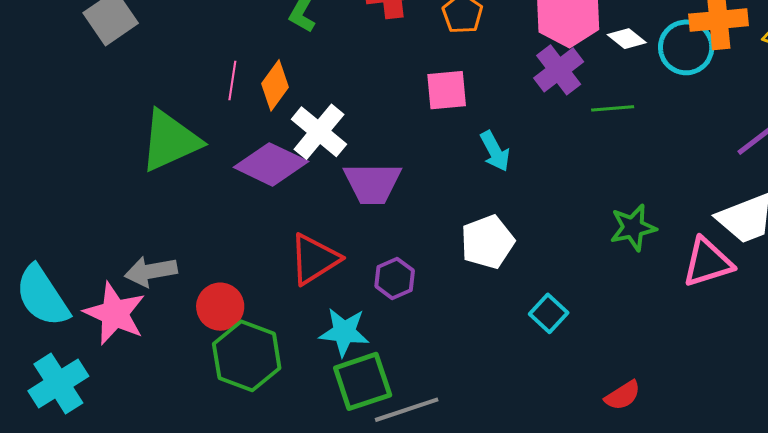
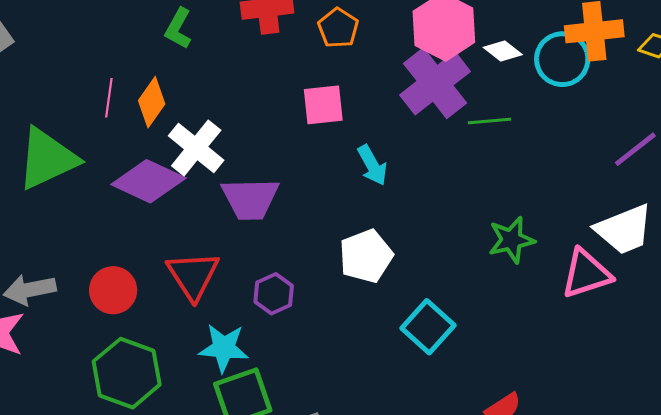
purple cross: (559, 70) -> (435, 83), size x1.4
red triangle: (314, 259) -> (193, 275), turned -30
red circle: (220, 307) -> (113, 290), moved
cyan square: (549, 313) -> (428, 327), size x1.4

